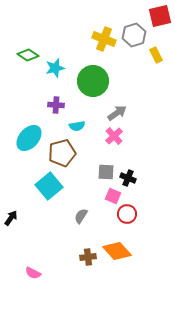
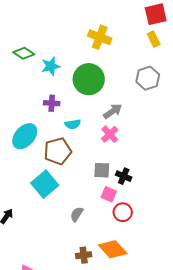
gray hexagon: (134, 35) -> (148, 78), moved
yellow rectangle: (156, 55) -> (154, 39), moved

